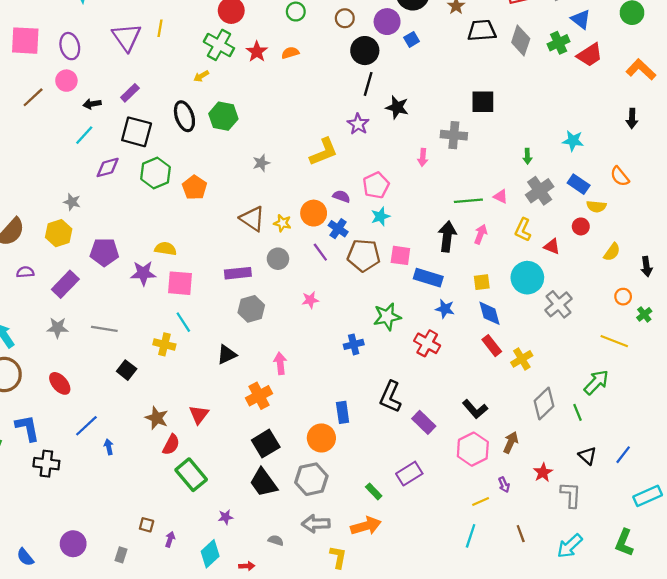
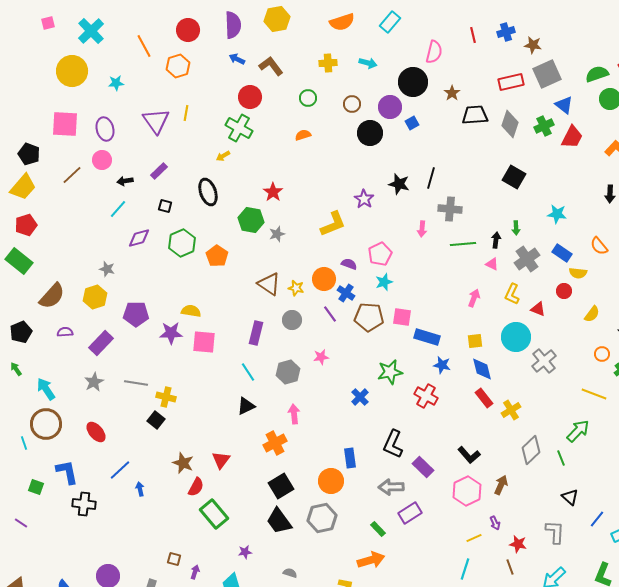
red star: (257, 52) -> (273, 192), moved
red trapezoid: (590, 55) -> (572, 137), turned -30
black line: (368, 84) -> (431, 178), moved
black square: (483, 102) -> (514, 177), moved, turned 30
green hexagon: (223, 116) -> (251, 220), moved
black square: (137, 132) -> (165, 206), size x0.5
green line: (468, 201) -> (463, 244), moved
black arrow: (447, 236) -> (496, 240), moved, size x0.6
purple rectangle: (238, 273) -> (256, 333), turned -70
gray hexagon: (251, 309) -> (288, 372), moved
cyan line: (183, 322) -> (248, 372), moved
gray star: (58, 328) -> (94, 382), turned -30
yellow cross: (164, 344) -> (166, 397), moved
blue cross: (354, 344) -> (360, 397), turned -30
blue line: (623, 455) -> (597, 519), moved
red star: (543, 472) -> (518, 544), moved, turned -30
gray arrow: (316, 524) -> (391, 487), moved

